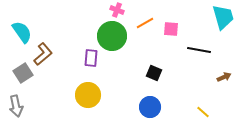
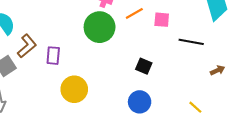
purple rectangle: (91, 58) -> (53, 56), moved

